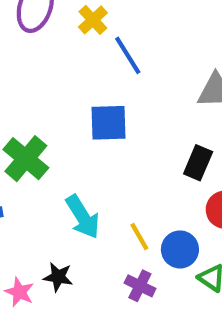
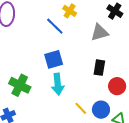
yellow cross: (93, 20) -> (70, 11), moved
cyan arrow: (83, 217) -> (58, 84), moved, turned 40

